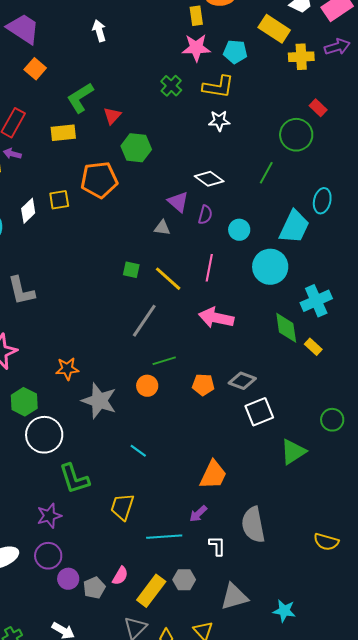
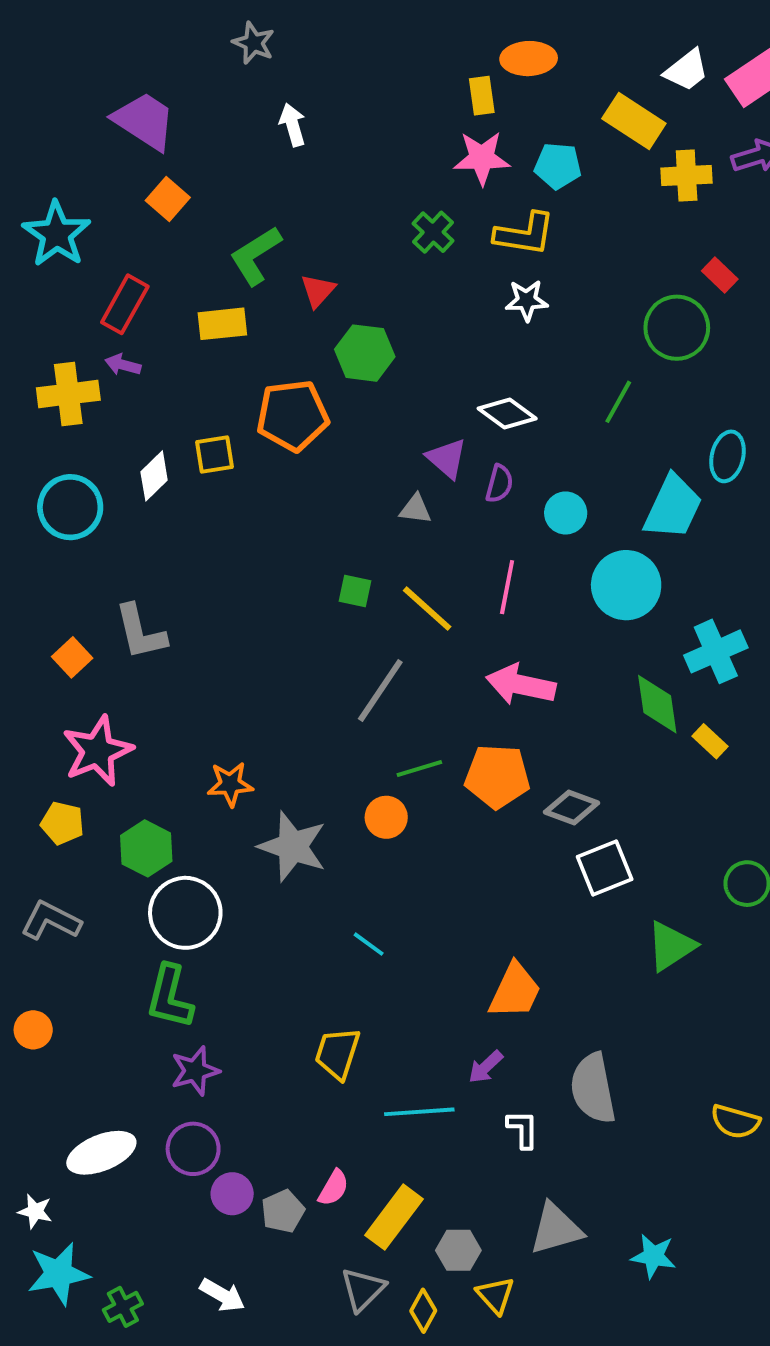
orange pentagon: (203, 385) -> (497, 776), moved, size x1.5
green L-shape: (74, 479) -> (170, 997), moved, turned 32
gray hexagon: (184, 580) -> (458, 1250), moved

